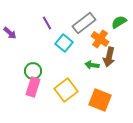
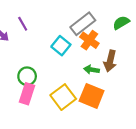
purple line: (47, 23) -> (23, 24), moved
orange cross: (100, 39) -> (89, 40), moved
orange square: (100, 100) -> (92, 96), moved

